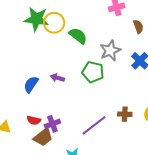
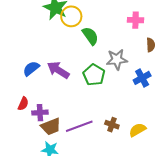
purple arrow: (57, 78) -> (58, 70), size x1.6
red semicircle: (34, 120) -> (23, 104), turned -96
brown trapezoid: (43, 137) -> (51, 127), moved

